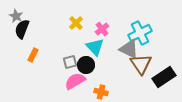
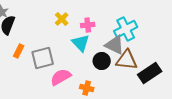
pink cross: (102, 29) -> (88, 25), turned 32
gray square: (70, 62) -> (43, 58), moved, size x1.6
brown triangle: (141, 64) -> (127, 60), turned -50
black circle: (86, 65) -> (102, 61), moved

